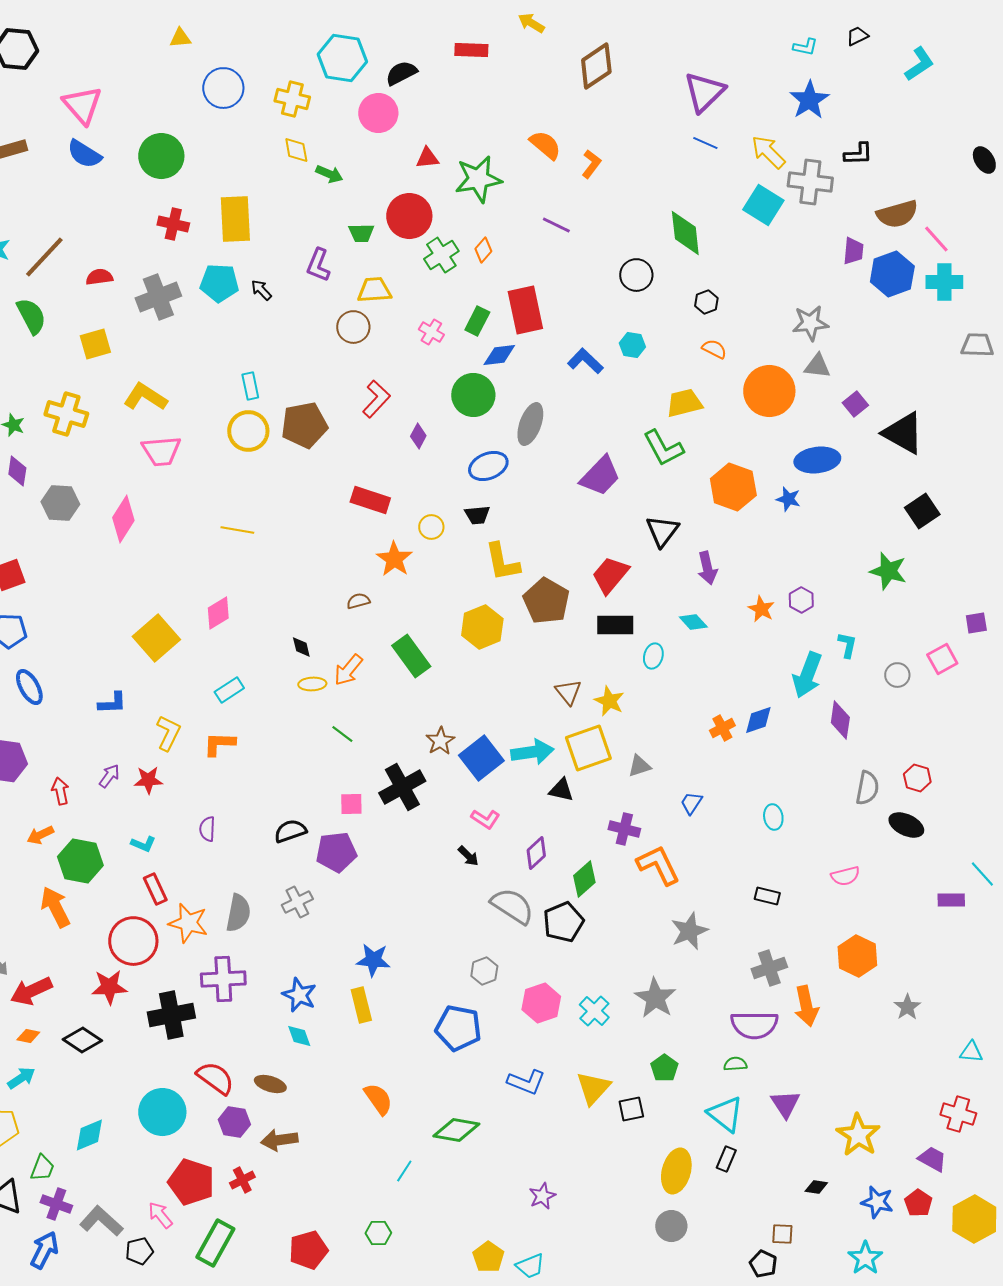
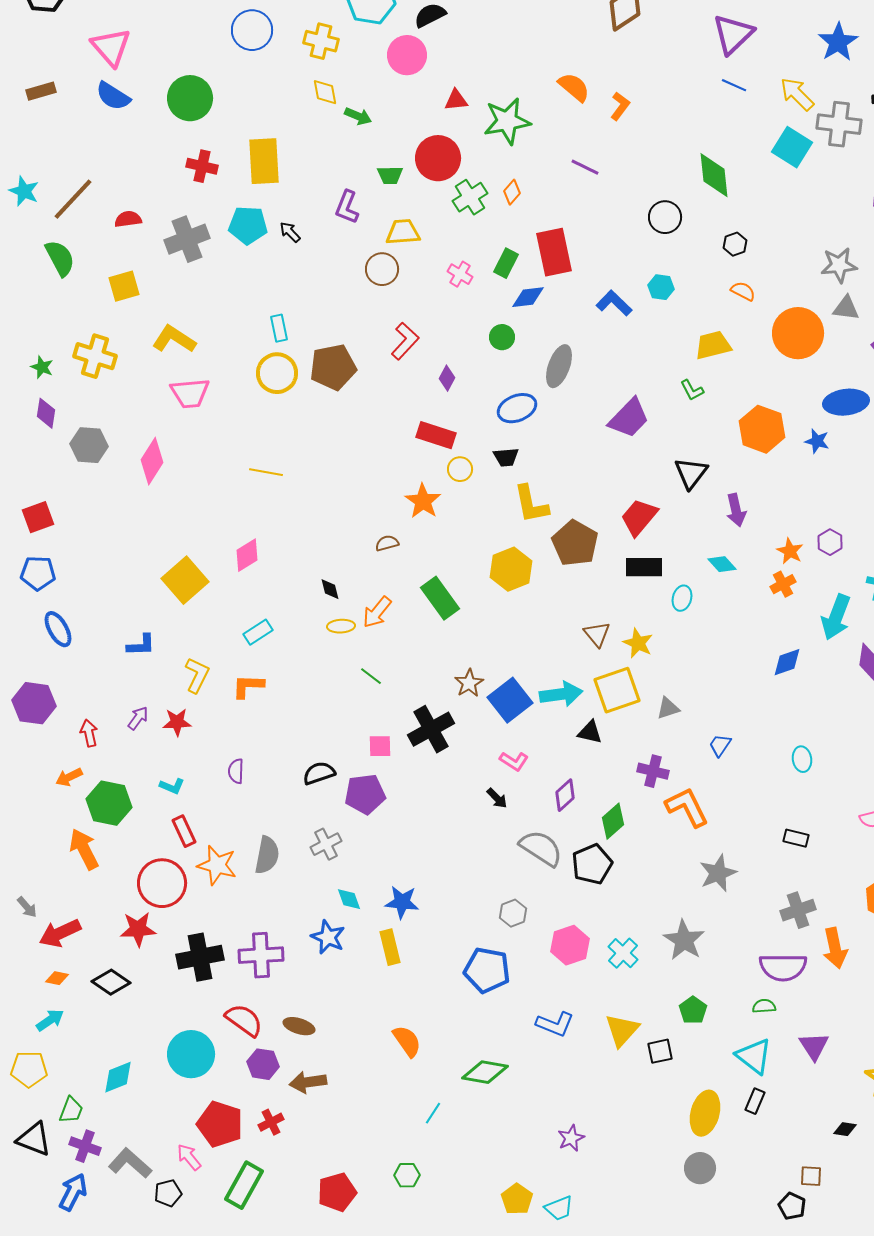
green circle: (473, 395) -> (502, 337), size x0.6
green L-shape: (663, 448) -> (692, 390), size x0.6
red rectangle: (370, 500) -> (436, 435), moved
orange cross: (722, 728) -> (783, 584), moved
purple cross: (223, 979) -> (261, 955), moved
cyan diamond: (299, 1036) -> (349, 899), moved

